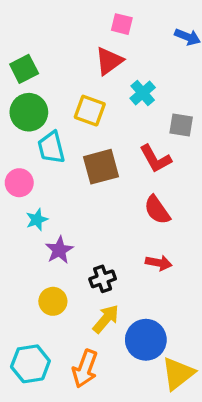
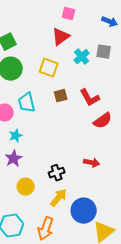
gray square: (181, 125) -> (104, 52), moved
cyan trapezoid: (51, 147) -> (27, 103), moved
brown square: (101, 167) -> (61, 96), moved, size x0.6
red semicircle: (157, 210) -> (103, 121), moved, turned -90
purple star: (59, 250) -> (14, 159), moved

